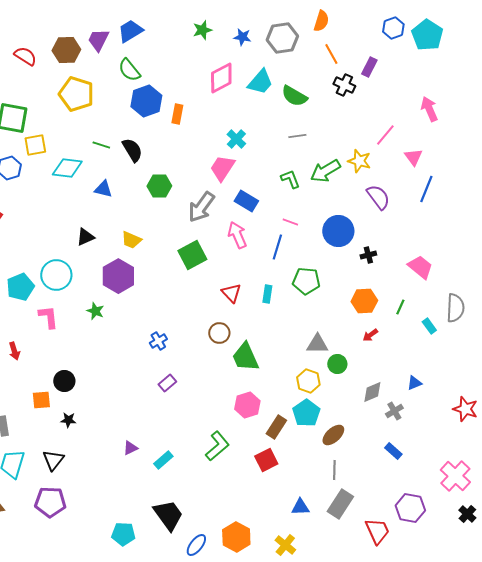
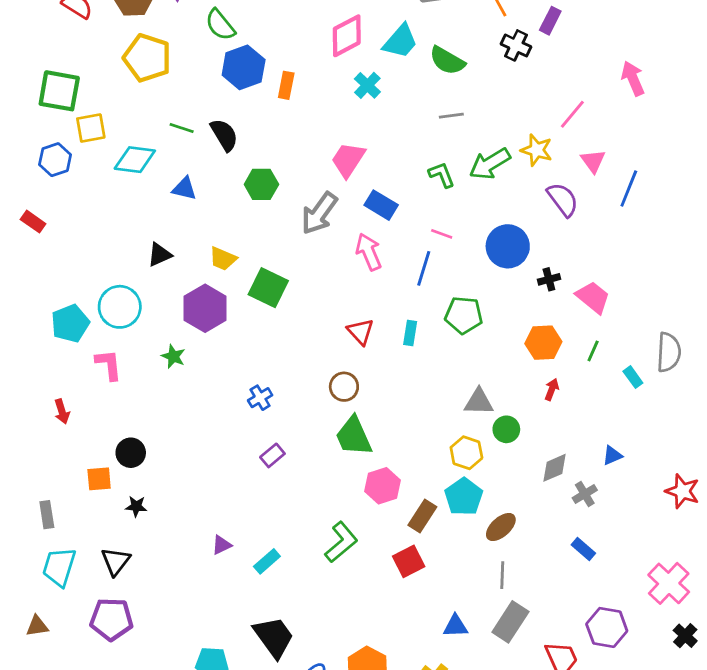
cyan cross: (236, 139) -> (367, 85), moved
pink triangle: (413, 157) -> (593, 161), moved
green square: (192, 255) -> (268, 288), moved, turned -36
pink trapezoid: (420, 267) -> (593, 297), moved
red arrow: (370, 335) -> (552, 389), turned 147
green trapezoid: (245, 357) -> (354, 436), moved

